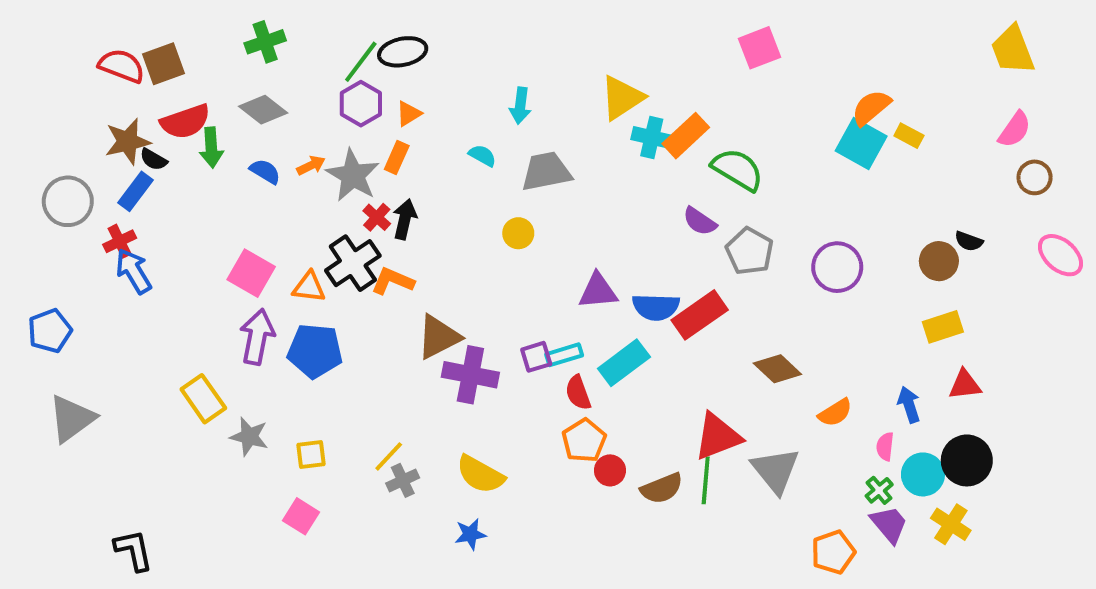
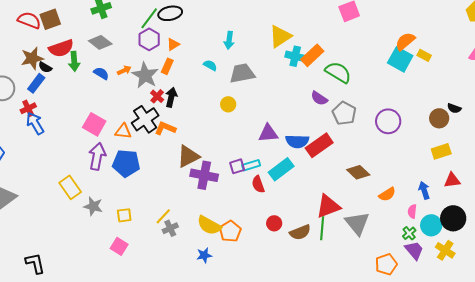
orange pentagon: (584, 441) -> (230, 231), moved

